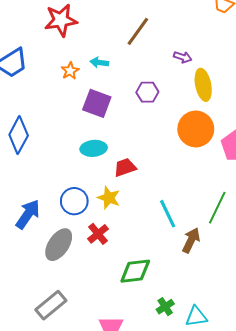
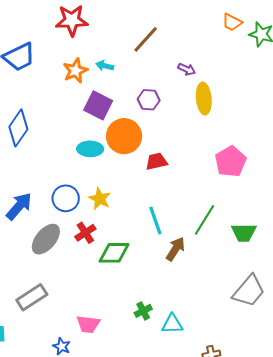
orange star: (70, 71) -> (75, 71), size x1.4
orange circle: (196, 129) -> (124, 136), moved
red trapezoid: (125, 168) -> (156, 161), moved
green diamond: (135, 271) -> (114, 253), moved

